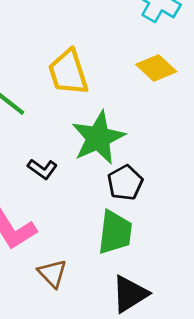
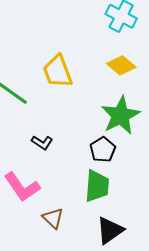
green star: (98, 138) -> (121, 115), moved

